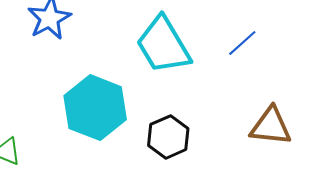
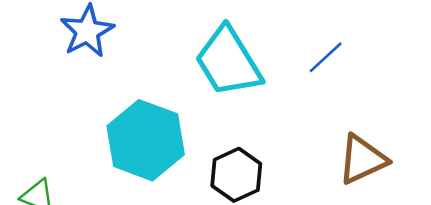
brown triangle: (271, 126) -> (362, 160), turned -30

